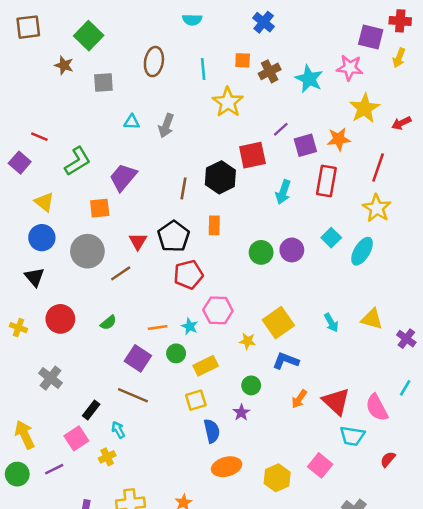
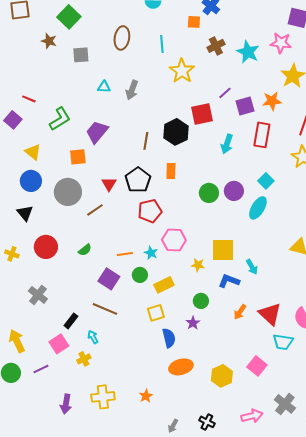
orange square: (243, 60) -> (194, 22), moved
cyan ellipse: (362, 251) -> (258, 208), moved
yellow square: (278, 323) -> (223, 250), turned 35
cyan arrow: (331, 323) -> (252, 267), moved

